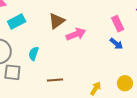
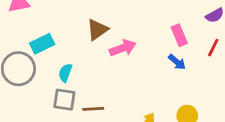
cyan rectangle: (17, 21) -> (42, 44), moved
gray square: (12, 72) -> (64, 100), moved

